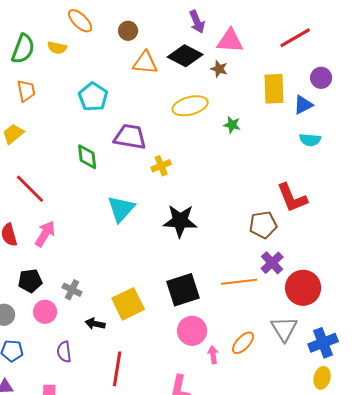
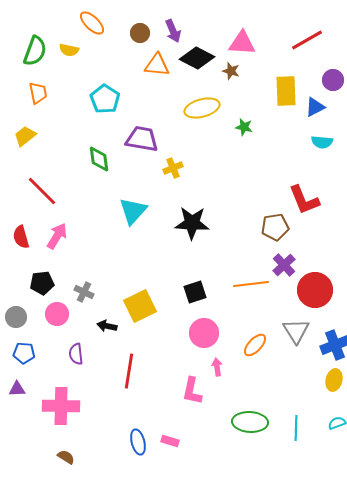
purple arrow: (197, 22) -> (173, 31), moved
black square: (183, 290) -> (195, 292), size x0.7
pink arrow: (213, 355) -> (217, 367), moved

